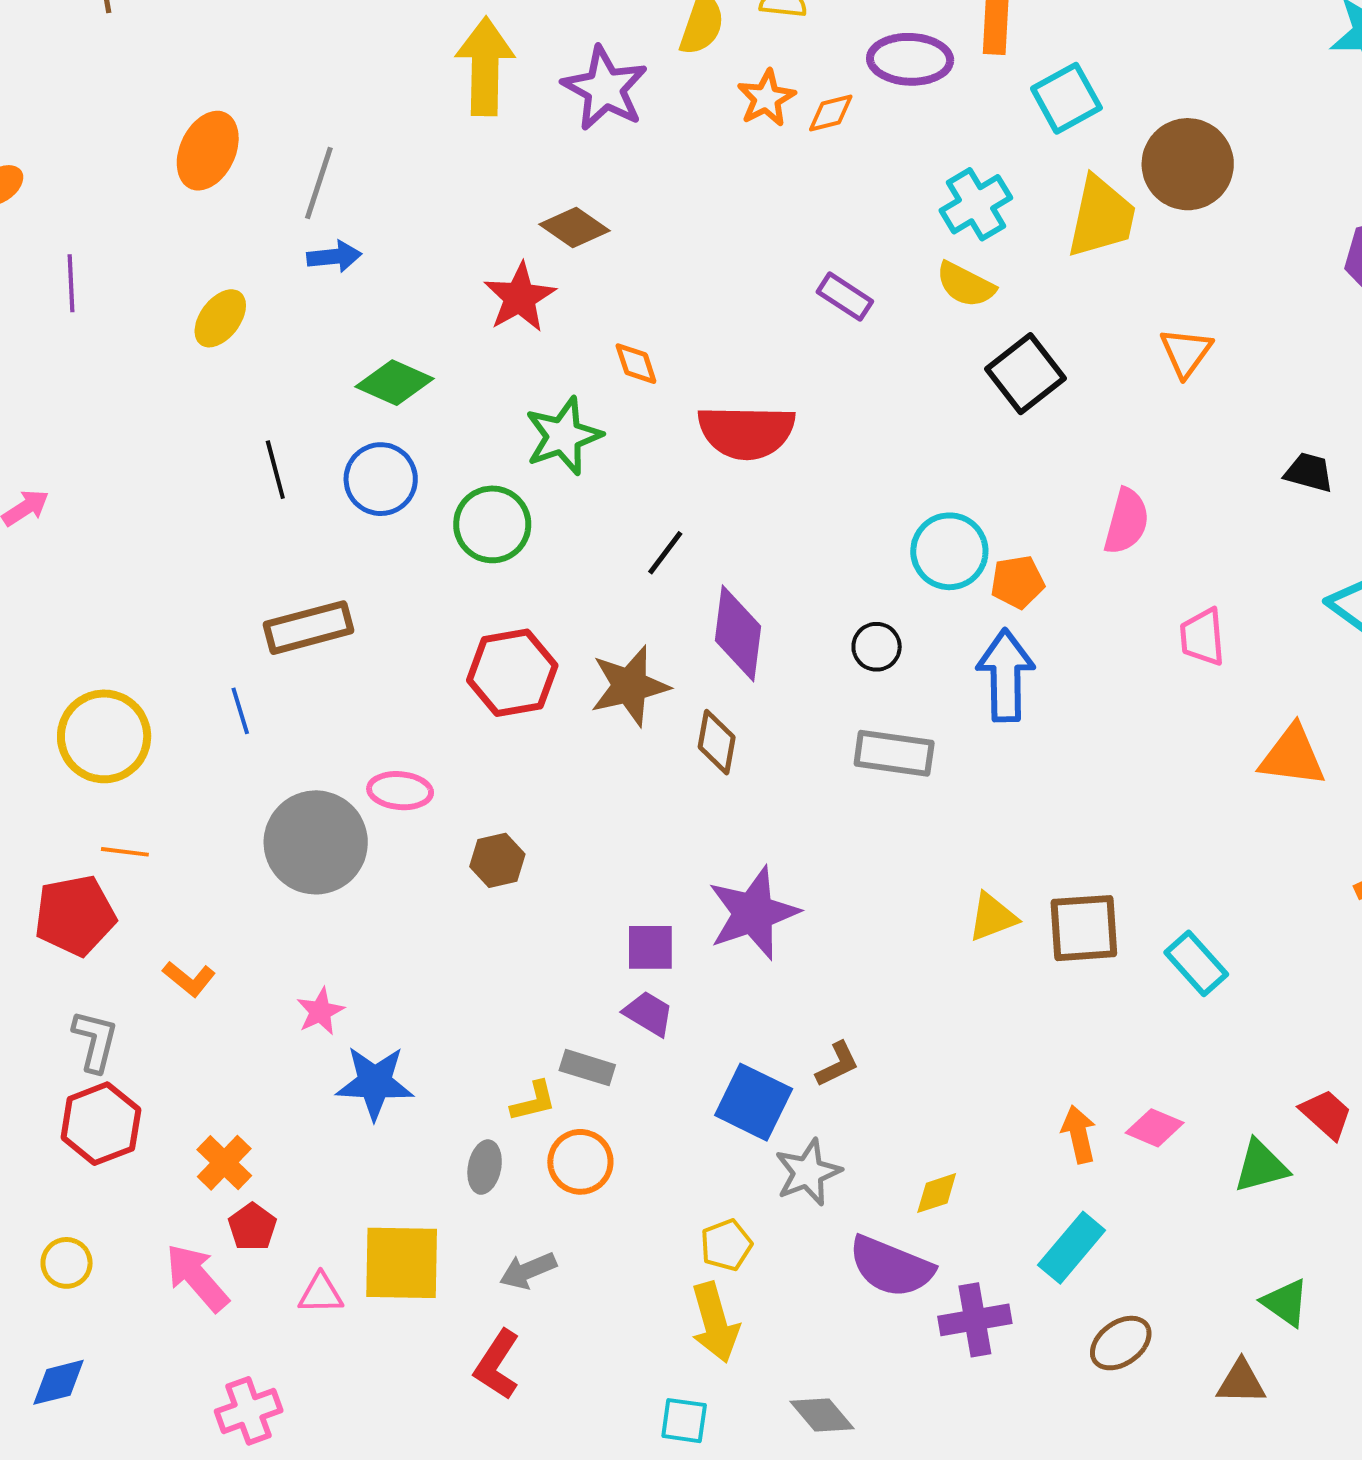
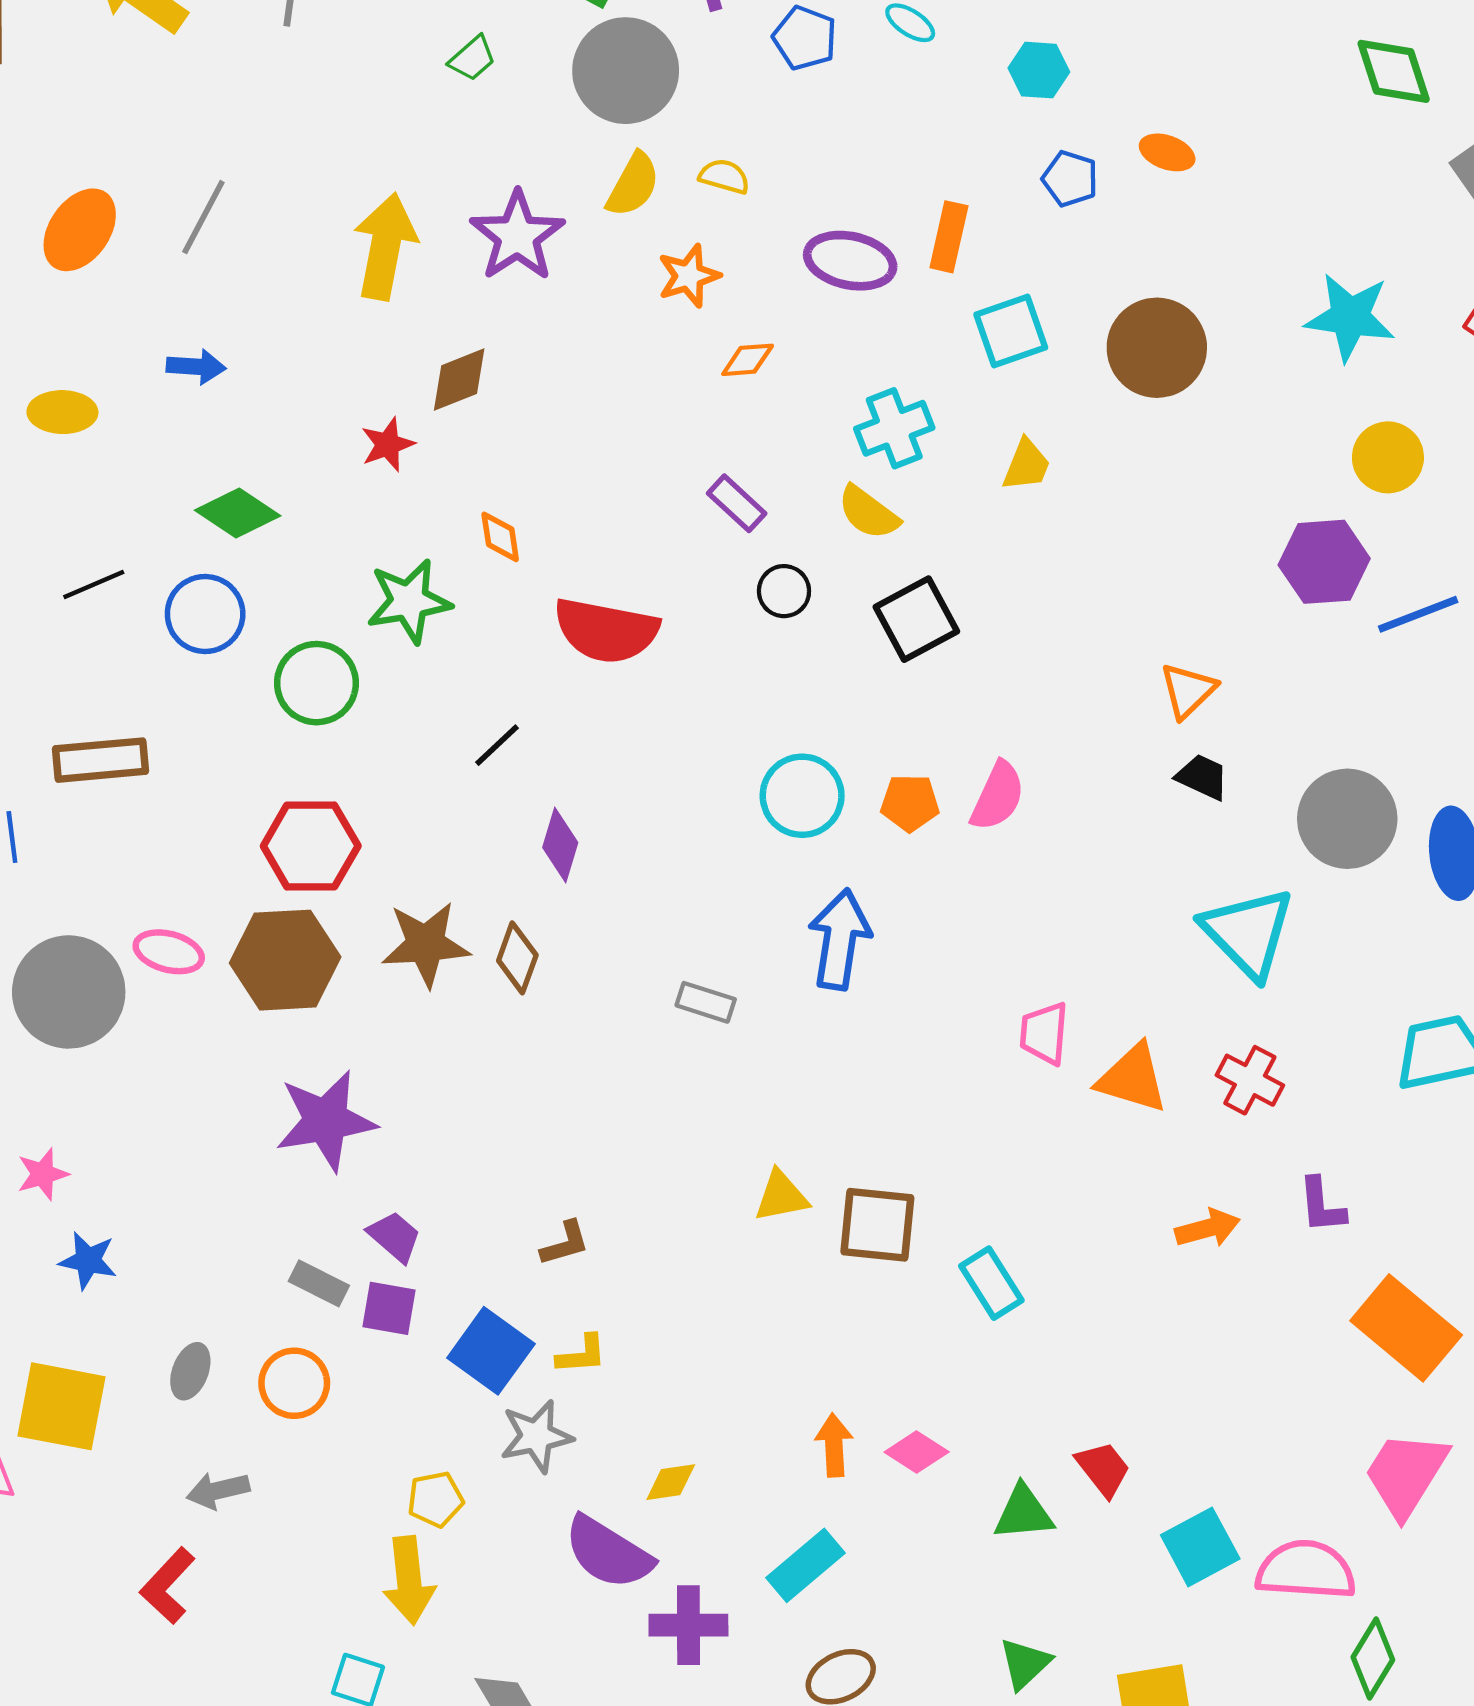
yellow arrow: (485, 66) -> (385, 246), moved
orange diamond: (831, 113) -> (748, 360), moved
brown circle: (1188, 164) -> (1157, 348), moved
gray line: (319, 183) -> (203, 217), moved
yellow trapezoid: (1101, 217) -> (1026, 465), size x0.6
brown diamond: (574, 228) -> (459, 380), turned -66
red star: (520, 297) -> (388, 445), size x0.7
yellow ellipse: (220, 318) -> (62, 412), turned 44
orange triangle: (1186, 352) -> (1188, 690), moved
black line: (275, 470) -> (94, 584), turned 72
orange pentagon: (1017, 582) -> (910, 803), moved
purple diamond: (738, 633) -> (560, 845), size x0.7
pink trapezoid: (1202, 637) -> (1044, 1033), moved
black circle: (877, 647) -> (784, 591), moved
brown star: (630, 686) -> (426, 944), moved
gray rectangle: (894, 753) -> (706, 1002), size x0.7
brown hexagon: (497, 860) -> (285, 960), moved, size x1.8
purple star: (753, 913) -> (326, 1121), moved
purple square: (650, 947) -> (389, 1308), moved
brown L-shape: (837, 1064) -> (565, 1243), moved
blue star: (375, 1083) -> (88, 1261), size x0.7
yellow L-shape: (533, 1101) -> (582, 1354), moved
yellow square: (402, 1263) -> (61, 1406), moved
green triangle: (1285, 1303) -> (1025, 1664), turned 32

